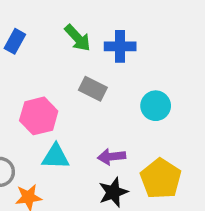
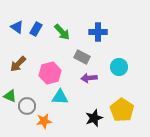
green arrow: (78, 38) -> (62, 32), moved
purple arrow: (112, 157) -> (89, 78), moved

